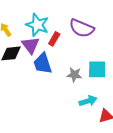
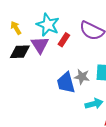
blue trapezoid: (43, 64) -> (66, 83), moved

